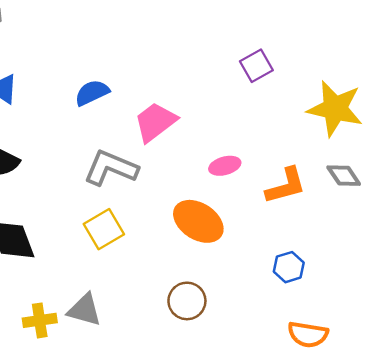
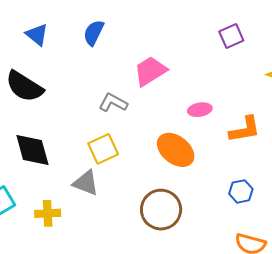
blue semicircle: (92, 93) -> (94, 33), moved, turned -44
gray L-shape: (111, 168) -> (113, 103), size x0.7
brown circle: (187, 301) -> (161, 210), size x1.4
gray triangle: (85, 310) -> (86, 183), moved

